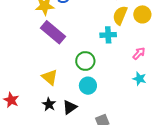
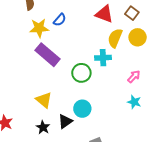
green circle: (85, 61) -> (81, 73), moved
black triangle: (70, 107) -> (65, 121), moved

